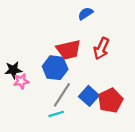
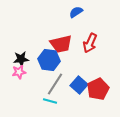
black star: (13, 70) -> (21, 59), moved
cyan line: (56, 114) -> (50, 101), turned 32

